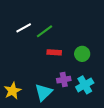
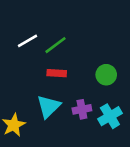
red rectangle: (54, 52) -> (57, 73), moved
cyan triangle: (44, 92) -> (49, 106), moved

